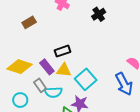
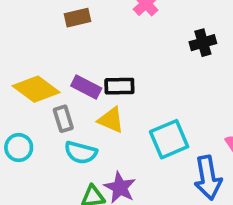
purple rectangle: (47, 67) -> (86, 87), moved, turned -42
cyan square: (86, 79) -> (169, 139), moved
gray rectangle: (40, 85) -> (63, 119), moved

